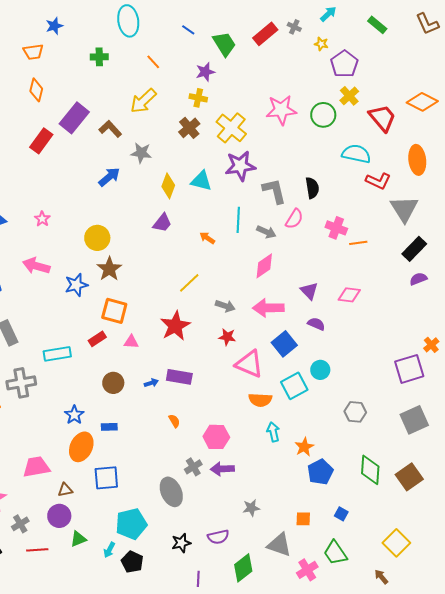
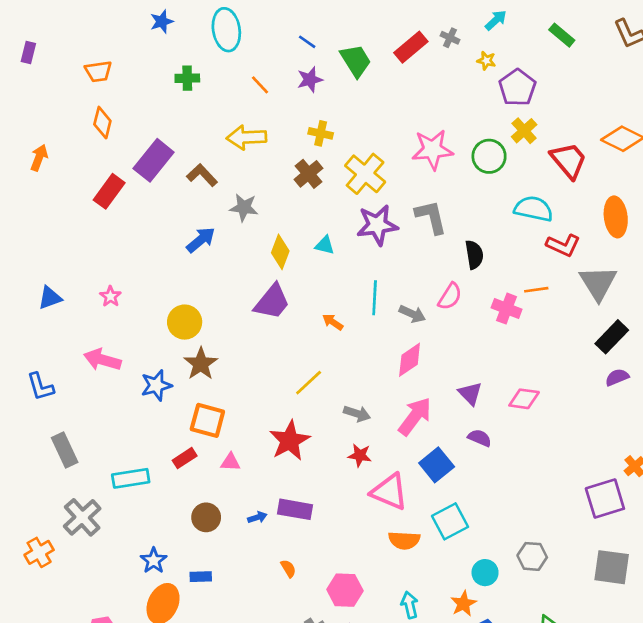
blue star: (54, 26) -> (162, 22), moved
purple star: (205, 72) -> (310, 79), moved
yellow arrow: (143, 101) -> (247, 137), turned 40
cyan triangle: (201, 181) -> (325, 245), size x0.7
gray L-shape: (274, 191) -> (431, 217), moved
purple trapezoid: (162, 223) -> (272, 302), size x1.4
orange line: (358, 243) -> (536, 290), moved
pink arrow: (268, 308) -> (415, 416), turned 128
cyan circle: (320, 370) -> (485, 573), moved
gray cross: (21, 383) -> (82, 517), turned -32
gray square: (414, 420) -> (612, 567), turned 32
cyan arrow: (273, 432) -> (410, 605), moved

